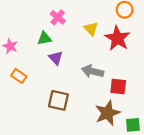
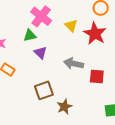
pink cross: (58, 17) -> (41, 16), size x1.5
brown square: (58, 100) -> (44, 90), turned -30
brown star: (107, 113) -> (64, 107), moved, size x0.7

